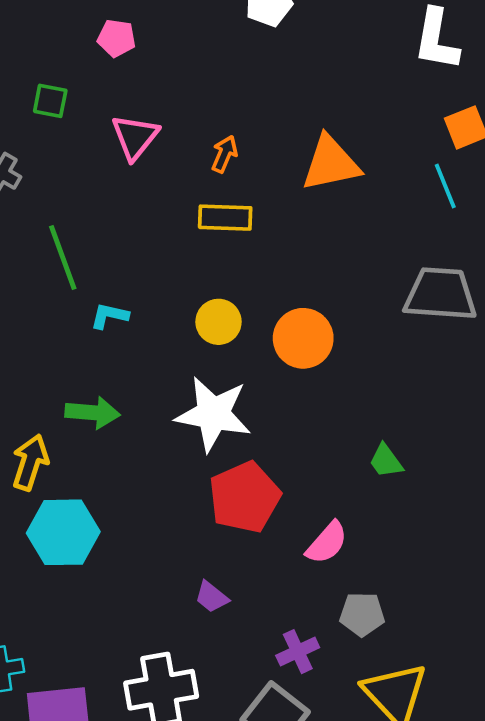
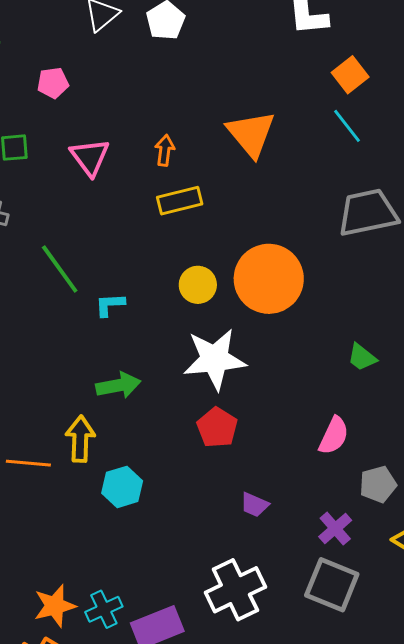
orange triangle: (331, 163) -> (251, 134), turned -42
orange circle: (303, 338) -> (269, 279), size x1.4
red pentagon: (245, 497) -> (217, 428), moved, size x0.7
cyan hexagon: (63, 532) -> (122, 487), size x0.7

